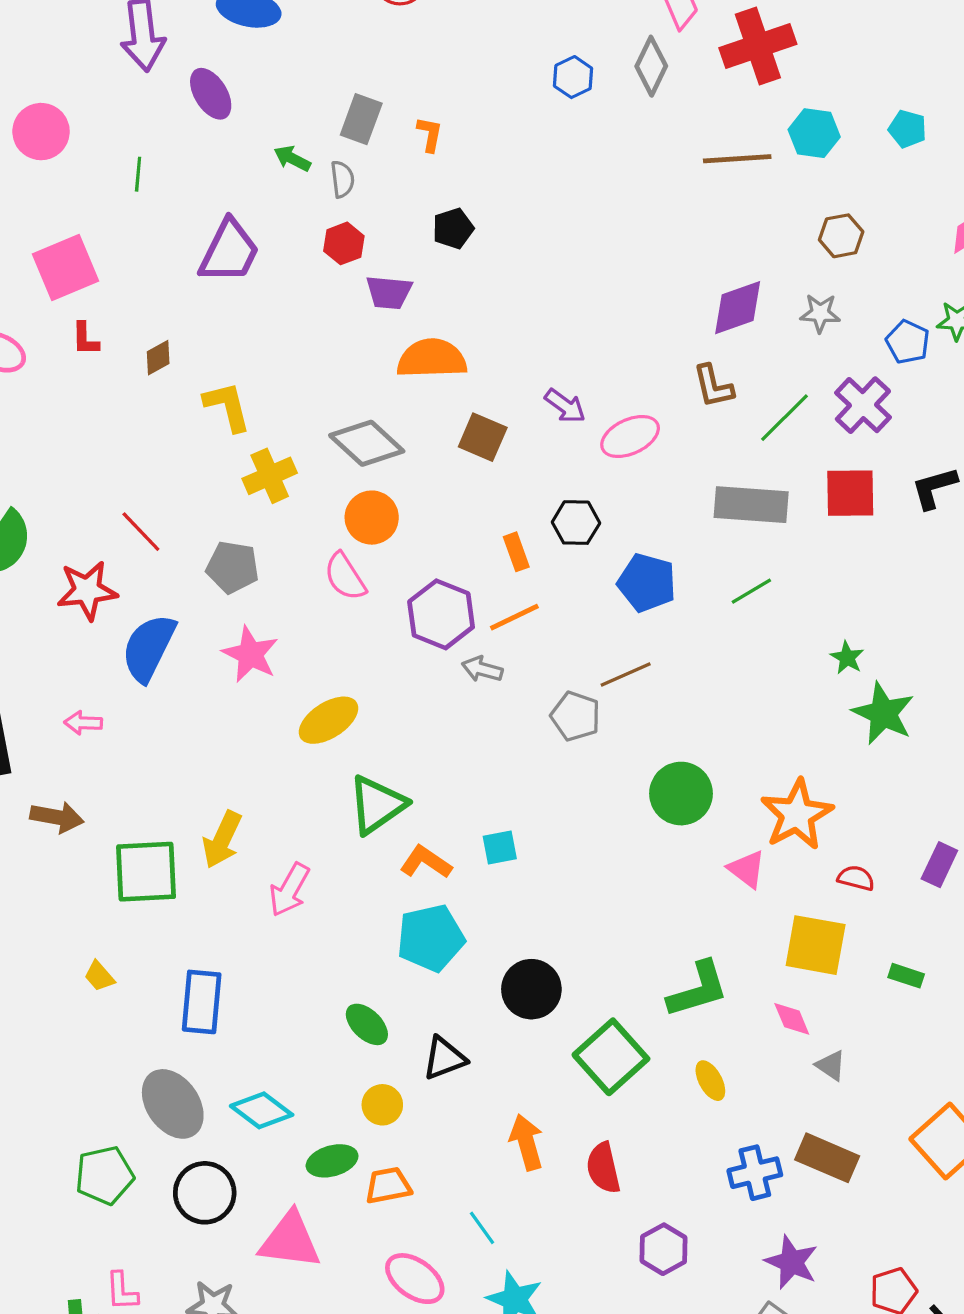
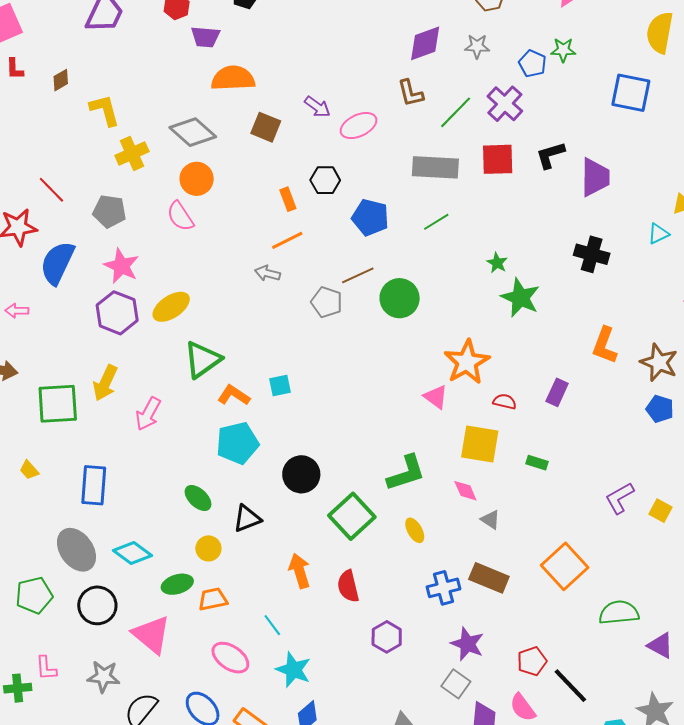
purple hexagon: (441, 614) -> (117, 313), moved
green circle: (681, 794) -> (400, 298), moved
pink triangle: (290, 1240) -> (151, 635), turned 33

